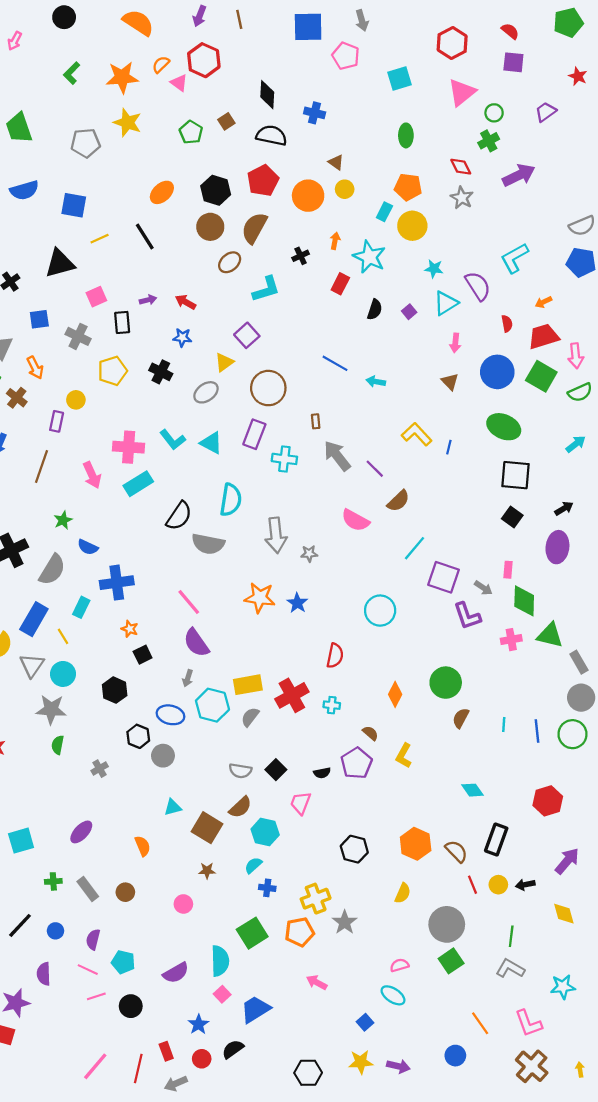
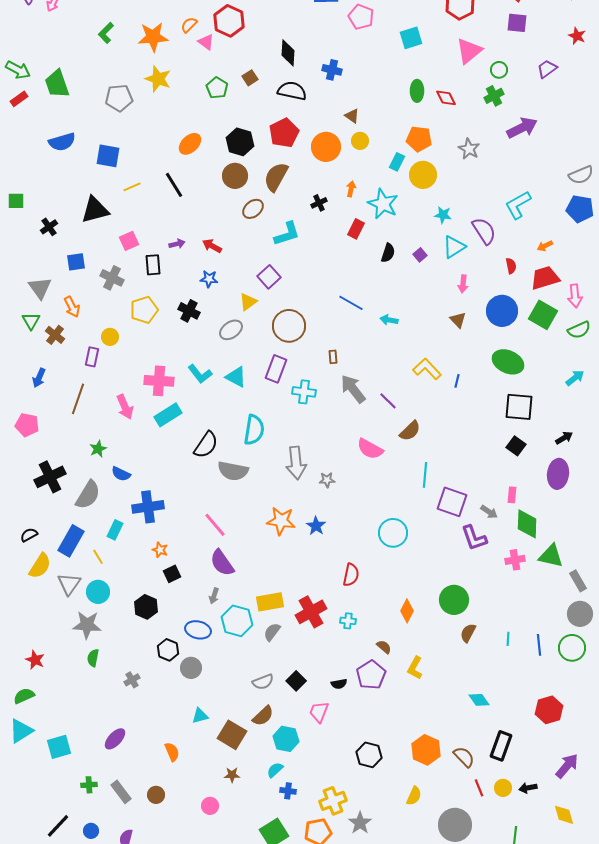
red diamond: (461, 167) -> (446, 98), moved
cyan line: (414, 548) -> (425, 475), turned -35
gray semicircle: (240, 771) -> (263, 682), turned -30

